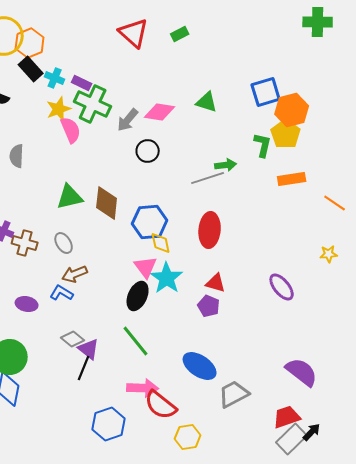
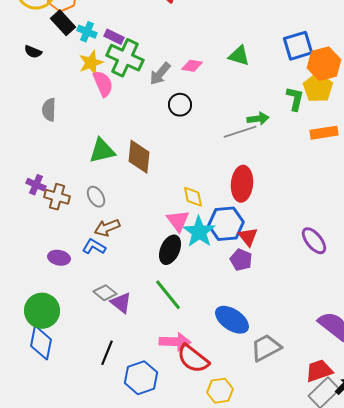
pink diamond: (160, 112) -> (192, 66), size x0.7
blue hexagon: (150, 222) -> (226, 224), moved
red triangle: (216, 283) -> (248, 237), turned 35
black line: (84, 368) -> (107, 353), moved

